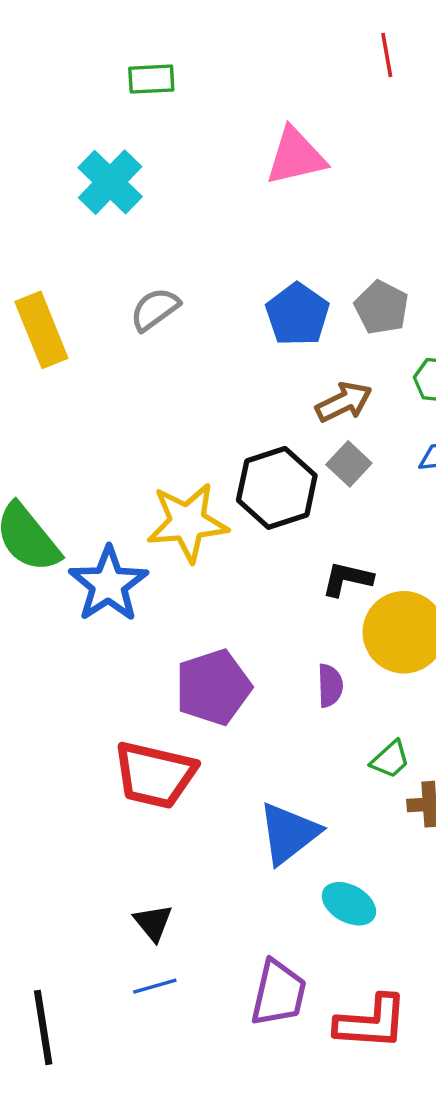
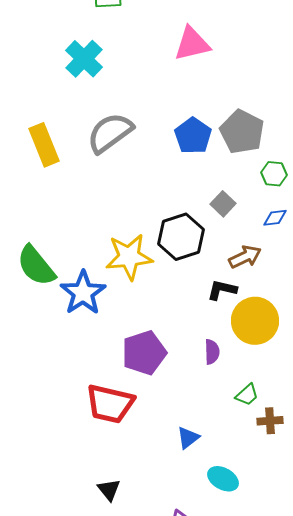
gray pentagon: (382, 308) -> (242, 132), size x1.4
gray semicircle: (155, 309) -> (110, 133), size x1.6
brown arrow: (344, 402) -> (245, 257), moved
gray square: (349, 464) -> (223, 204), moved
blue triangle: (289, 833) -> (188, 438), size x0.6

